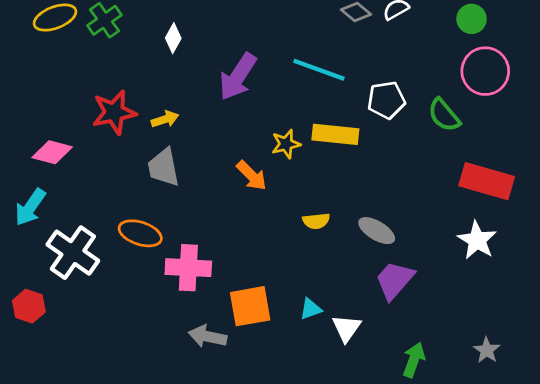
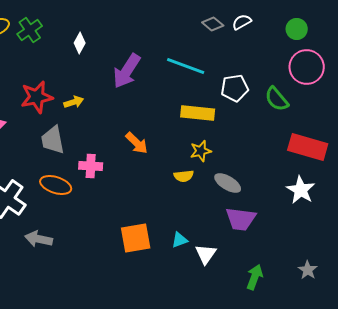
yellow star: (286, 144) -> (201, 151), moved
gray trapezoid: (164, 167) -> (53, 140), moved
pink cross: (188, 268) -> (91, 166), moved, size x0.7
purple trapezoid: (395, 280) -> (241, 219), turned -124
gray arrow: (208, 336) -> (39, 239), moved

